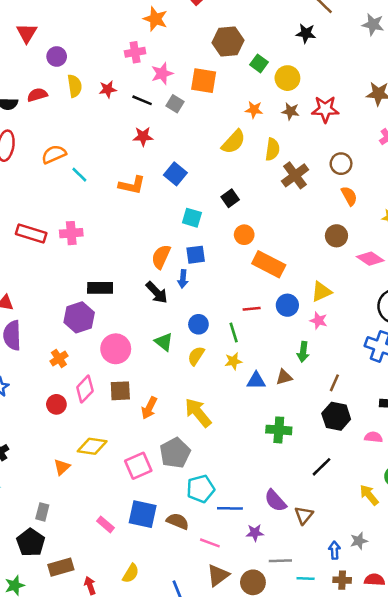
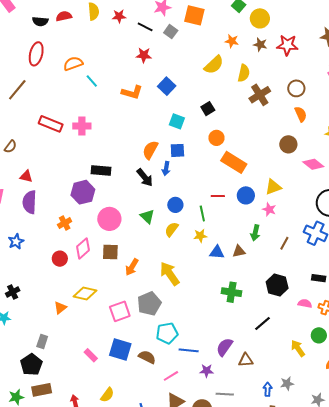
brown line: (334, 383) -> (284, 243), moved
purple semicircle: (275, 501) -> (224, 347), turned 72
brown triangle: (304, 515) -> (246, 360), turned 42
pink line: (210, 543) -> (171, 376), turned -56
brown rectangle: (61, 567) -> (42, 390), moved

